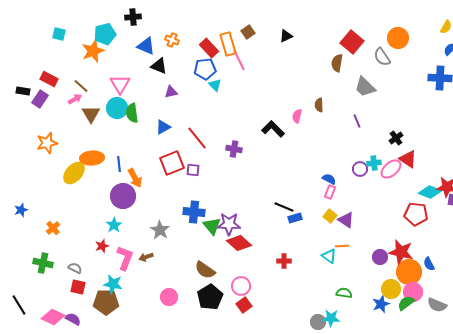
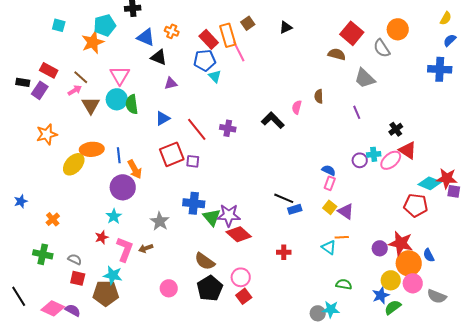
brown semicircle: (337, 63) -> (337, 54), turned 96
purple cross: (234, 149) -> (228, 128), moved
green semicircle: (406, 303) -> (393, 307), moved

